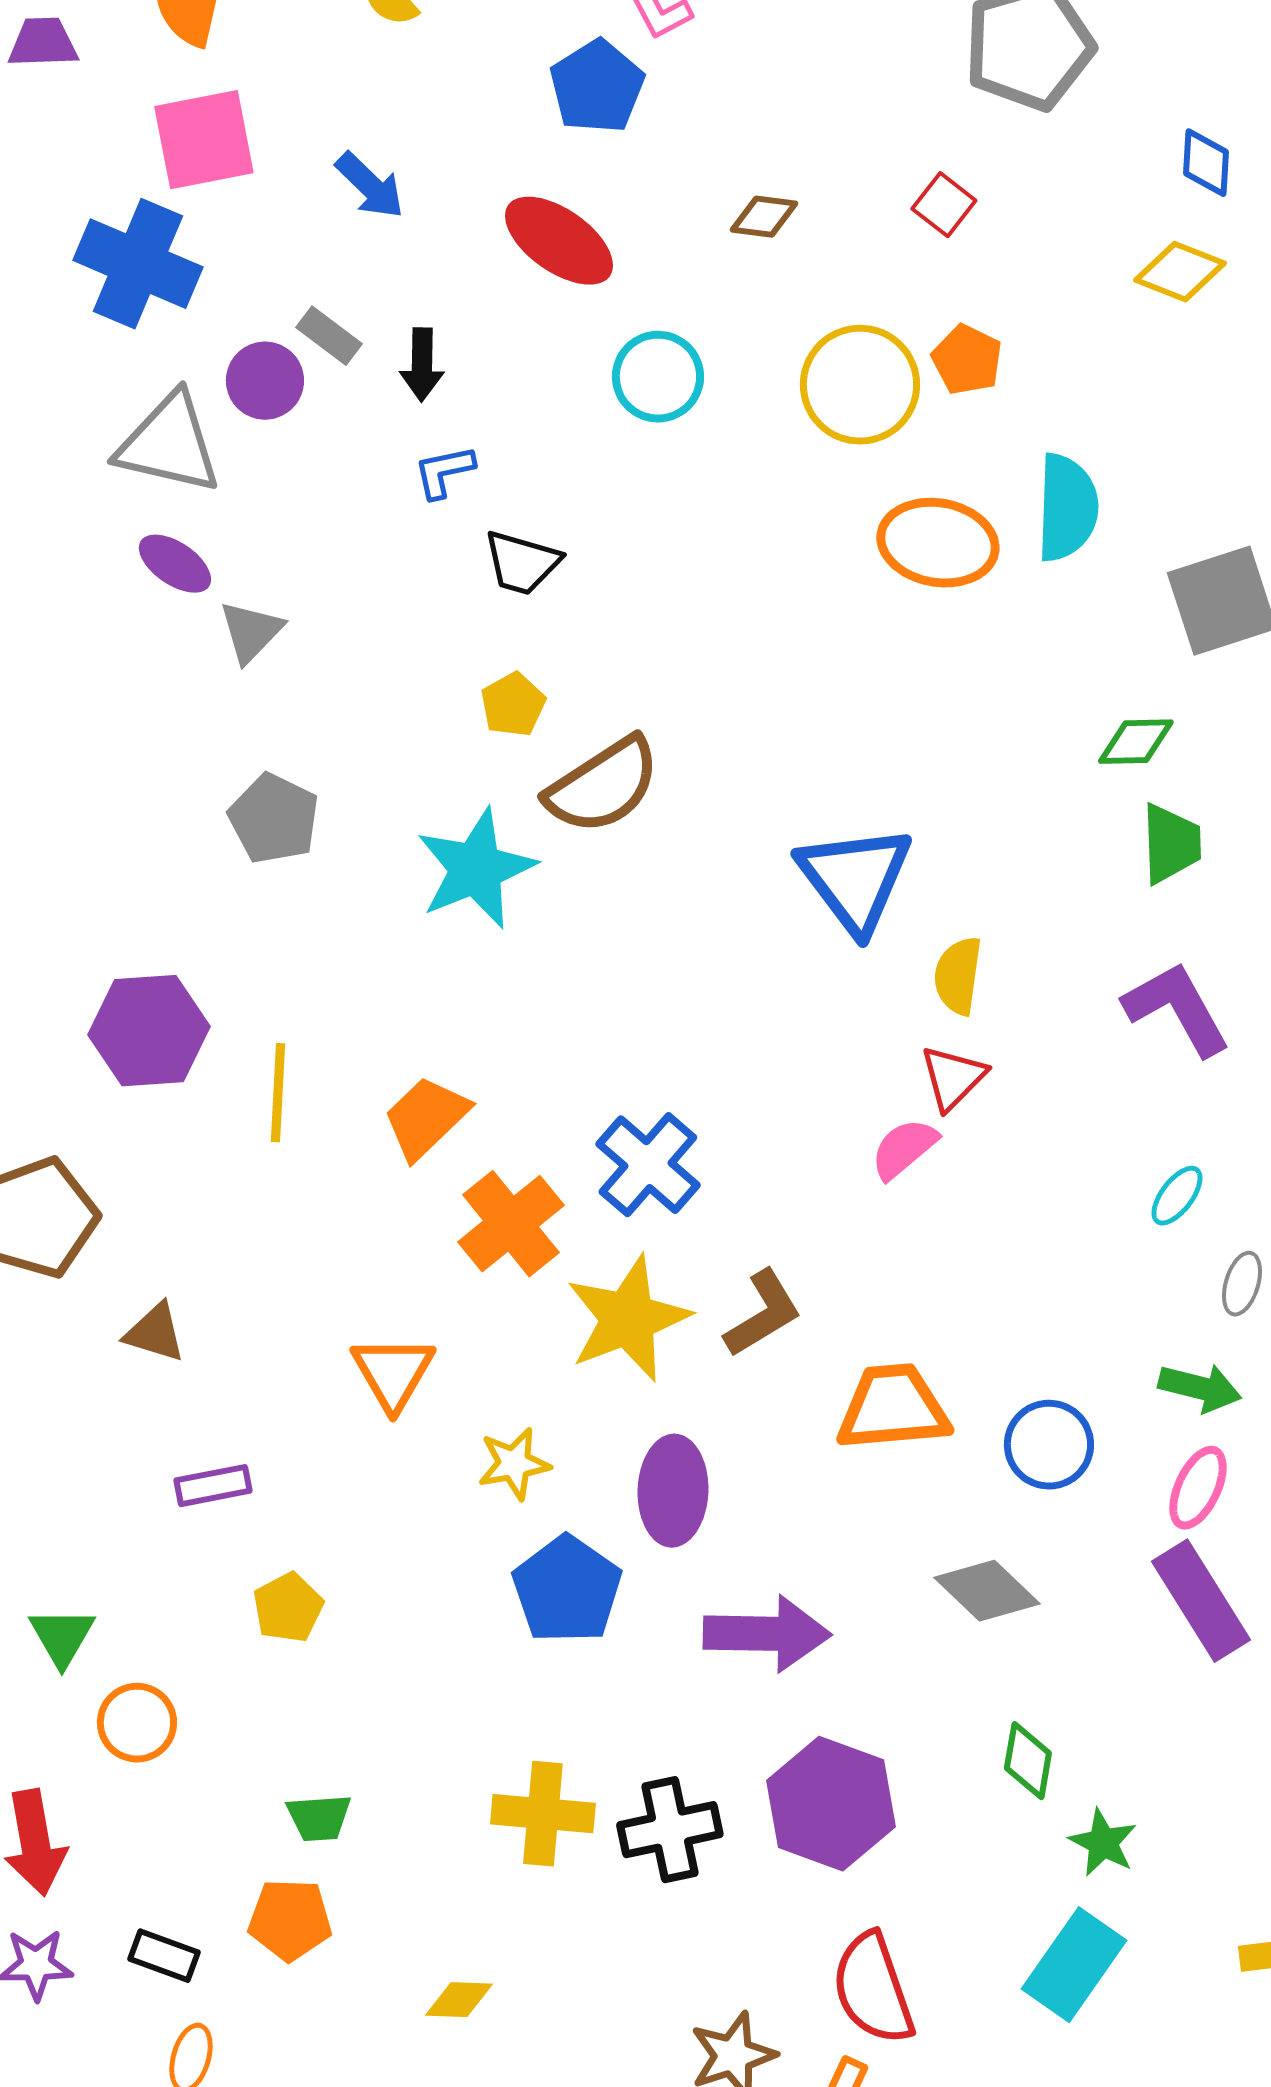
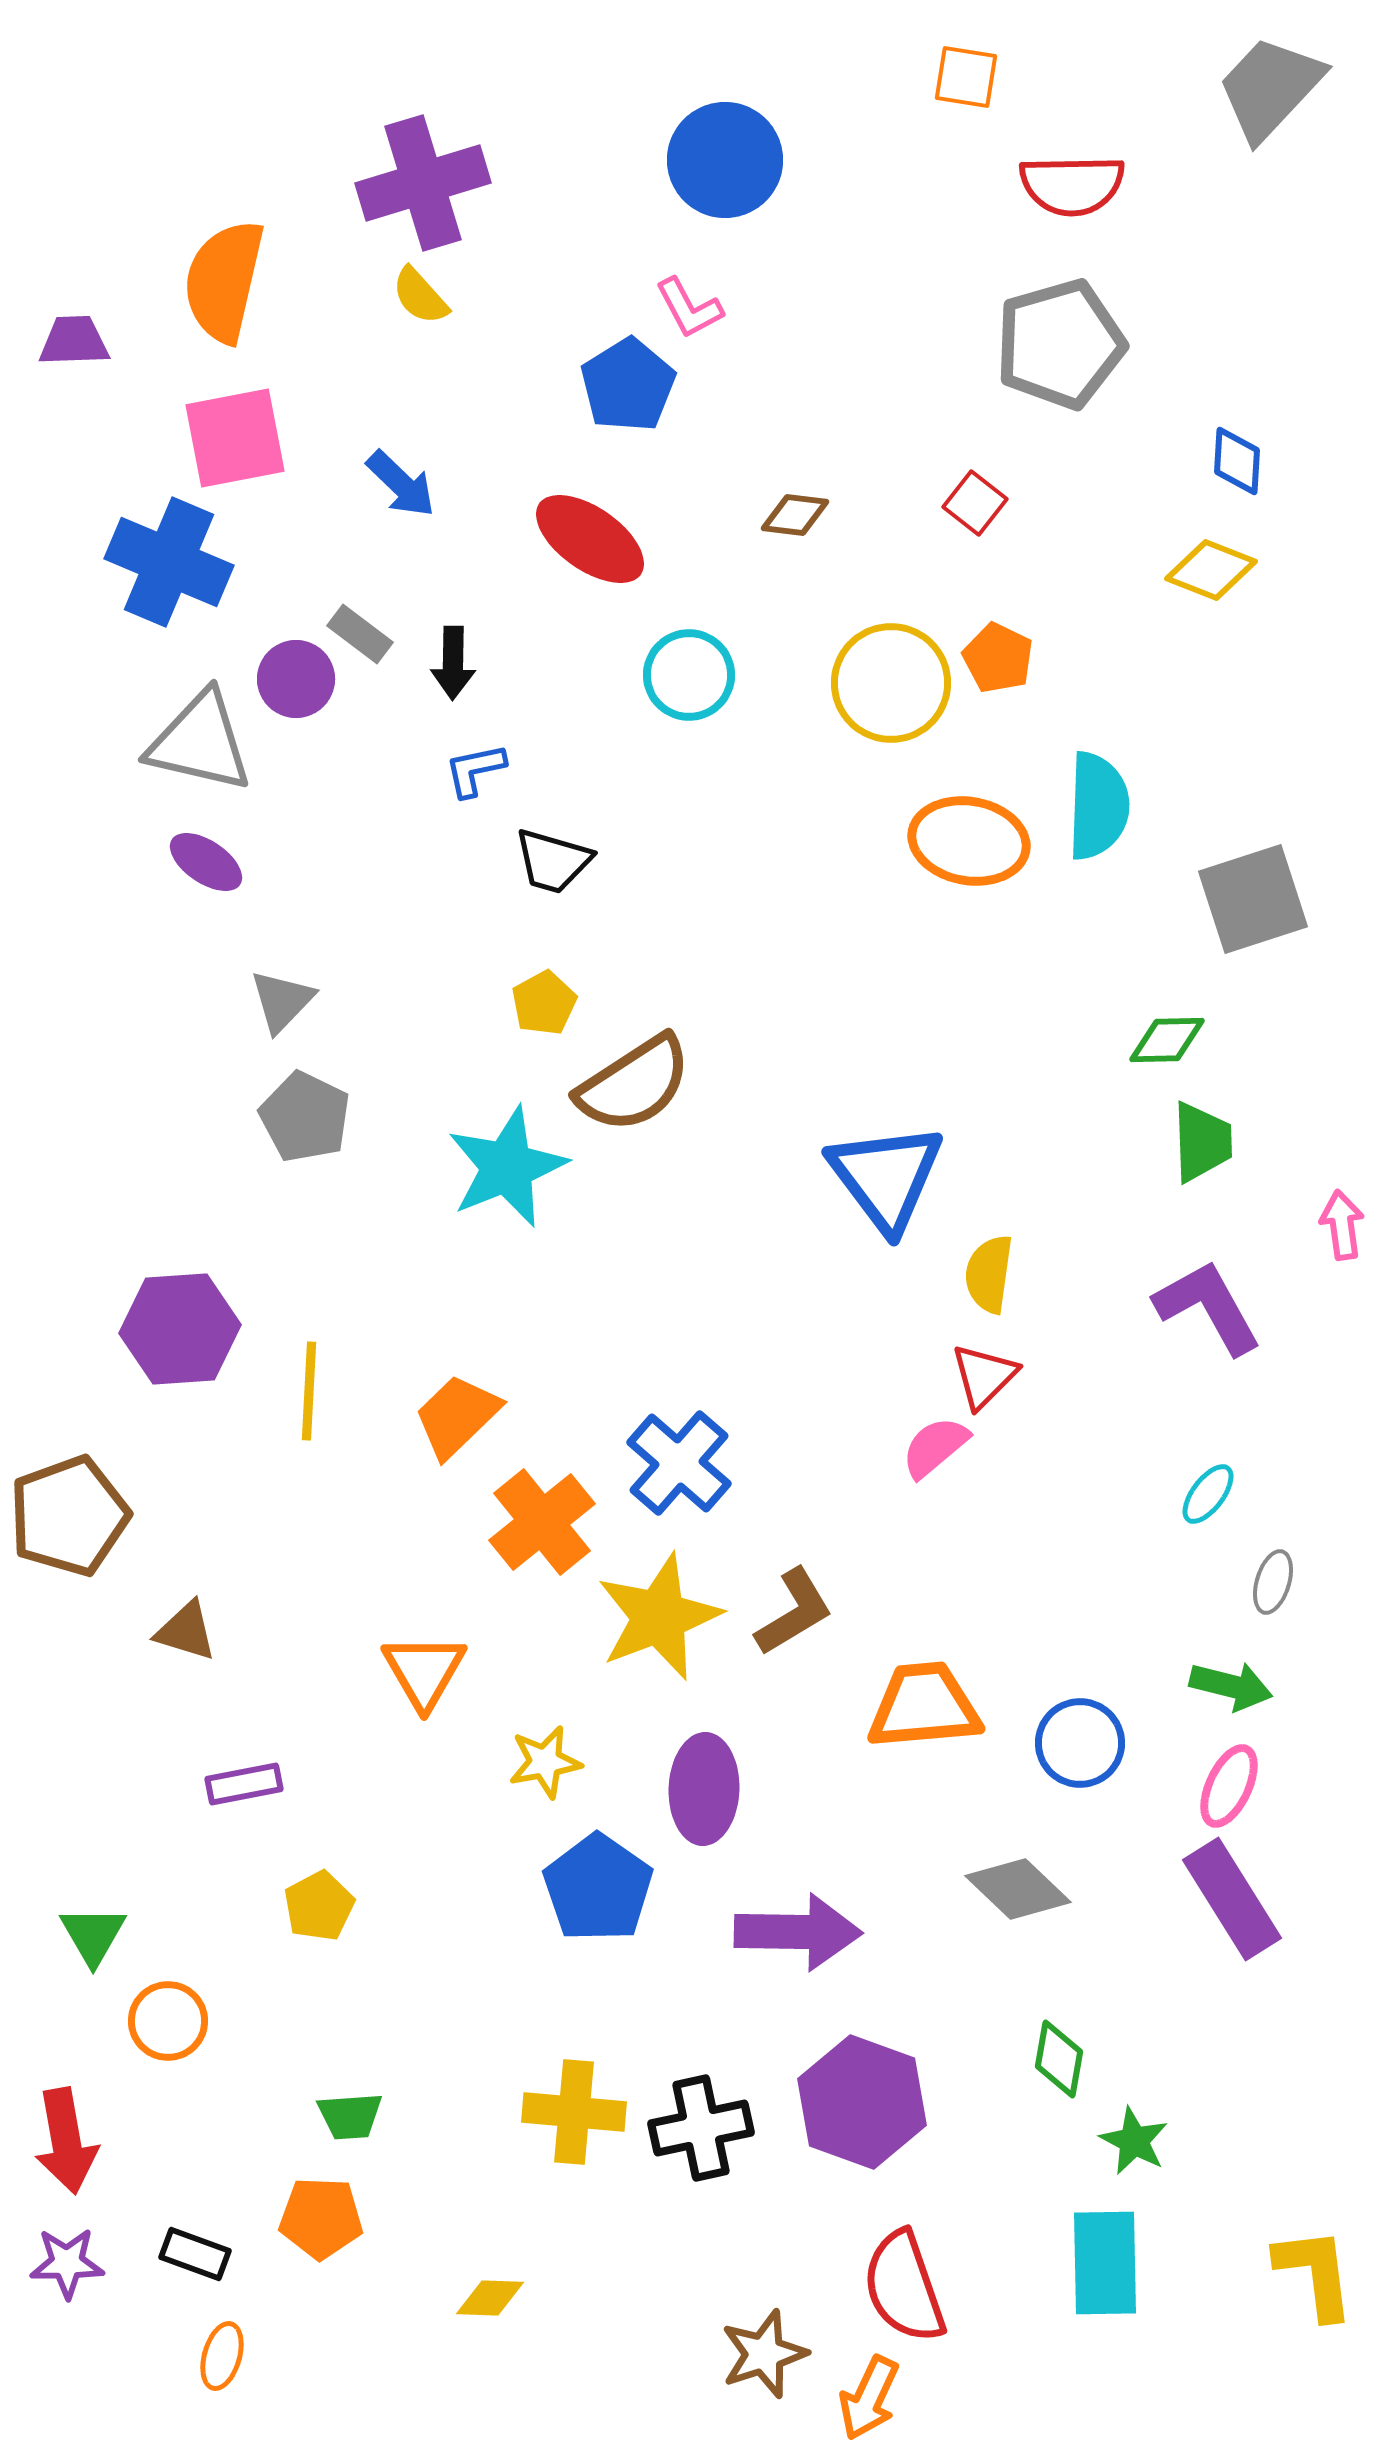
gray triangle: (251, 632) -> (282, 1001), moved
cyan rectangle: (1074, 1965) -> (1105, 2263), turned -36

